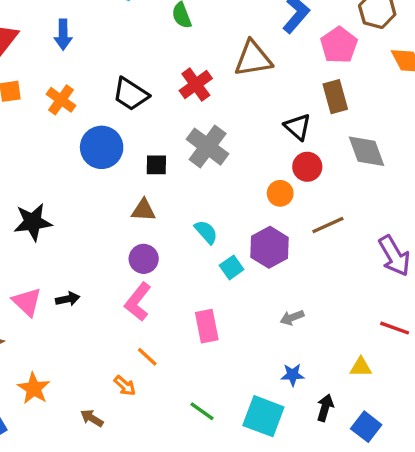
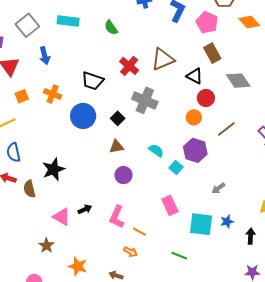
brown triangle: (253, 59) -> (163, 59), moved
black square: (156, 165) -> (118, 118), turned -32
pink L-shape: (138, 302) -> (117, 217), moved
cyan square: (263, 416) -> (201, 224), moved

